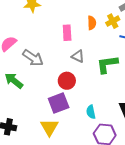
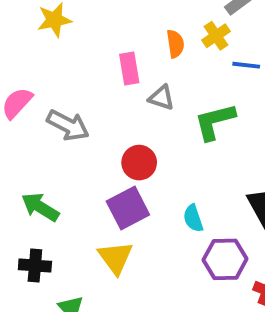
gray triangle: (78, 56) -> (161, 98), moved
green arrow: (14, 81) -> (40, 207), moved

